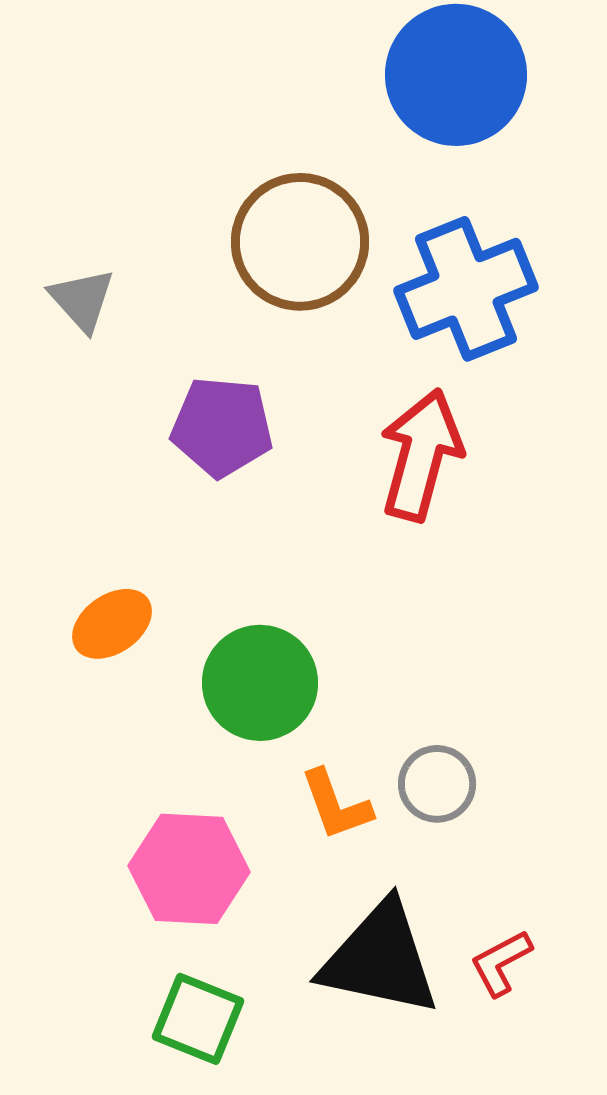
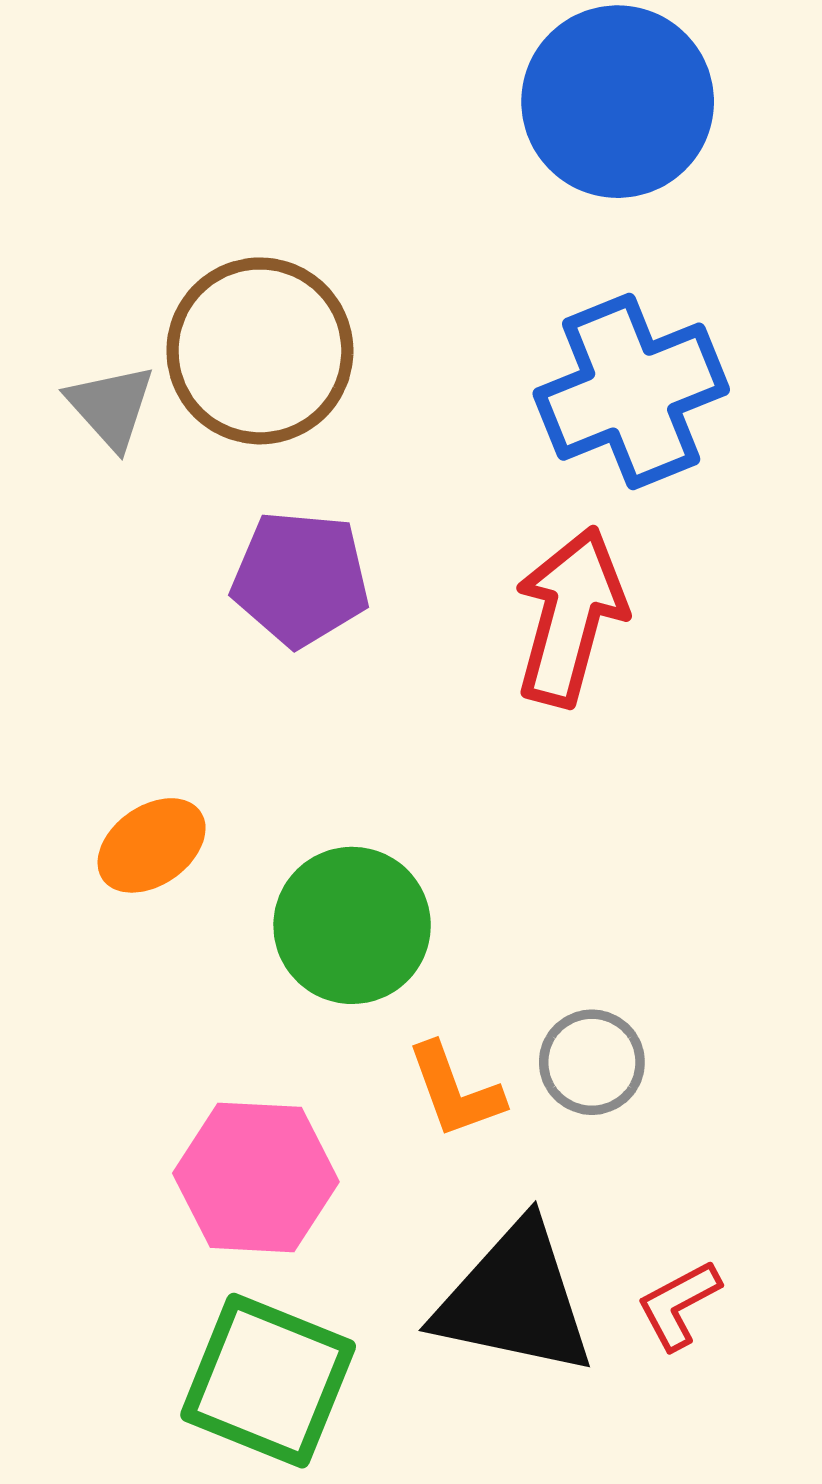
brown circle: (300, 242) -> (260, 351), moved
green square: (198, 1019) -> (268, 1381), size x1.4

